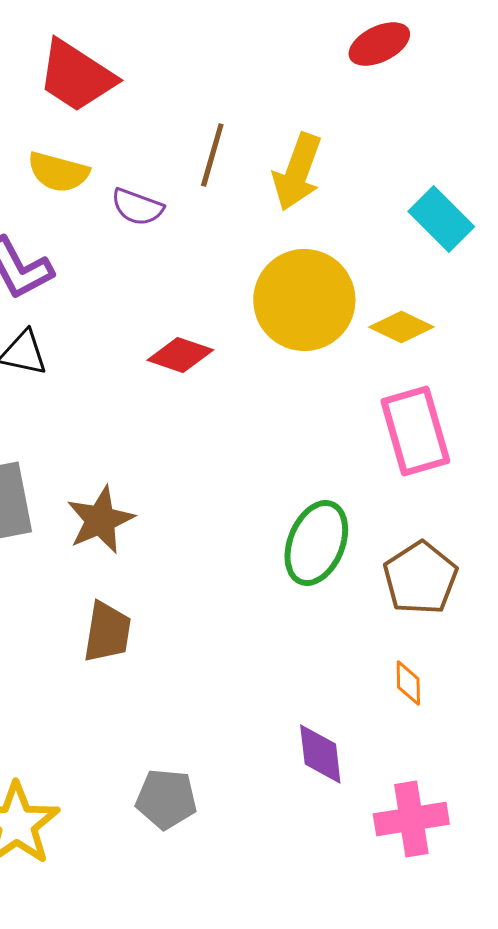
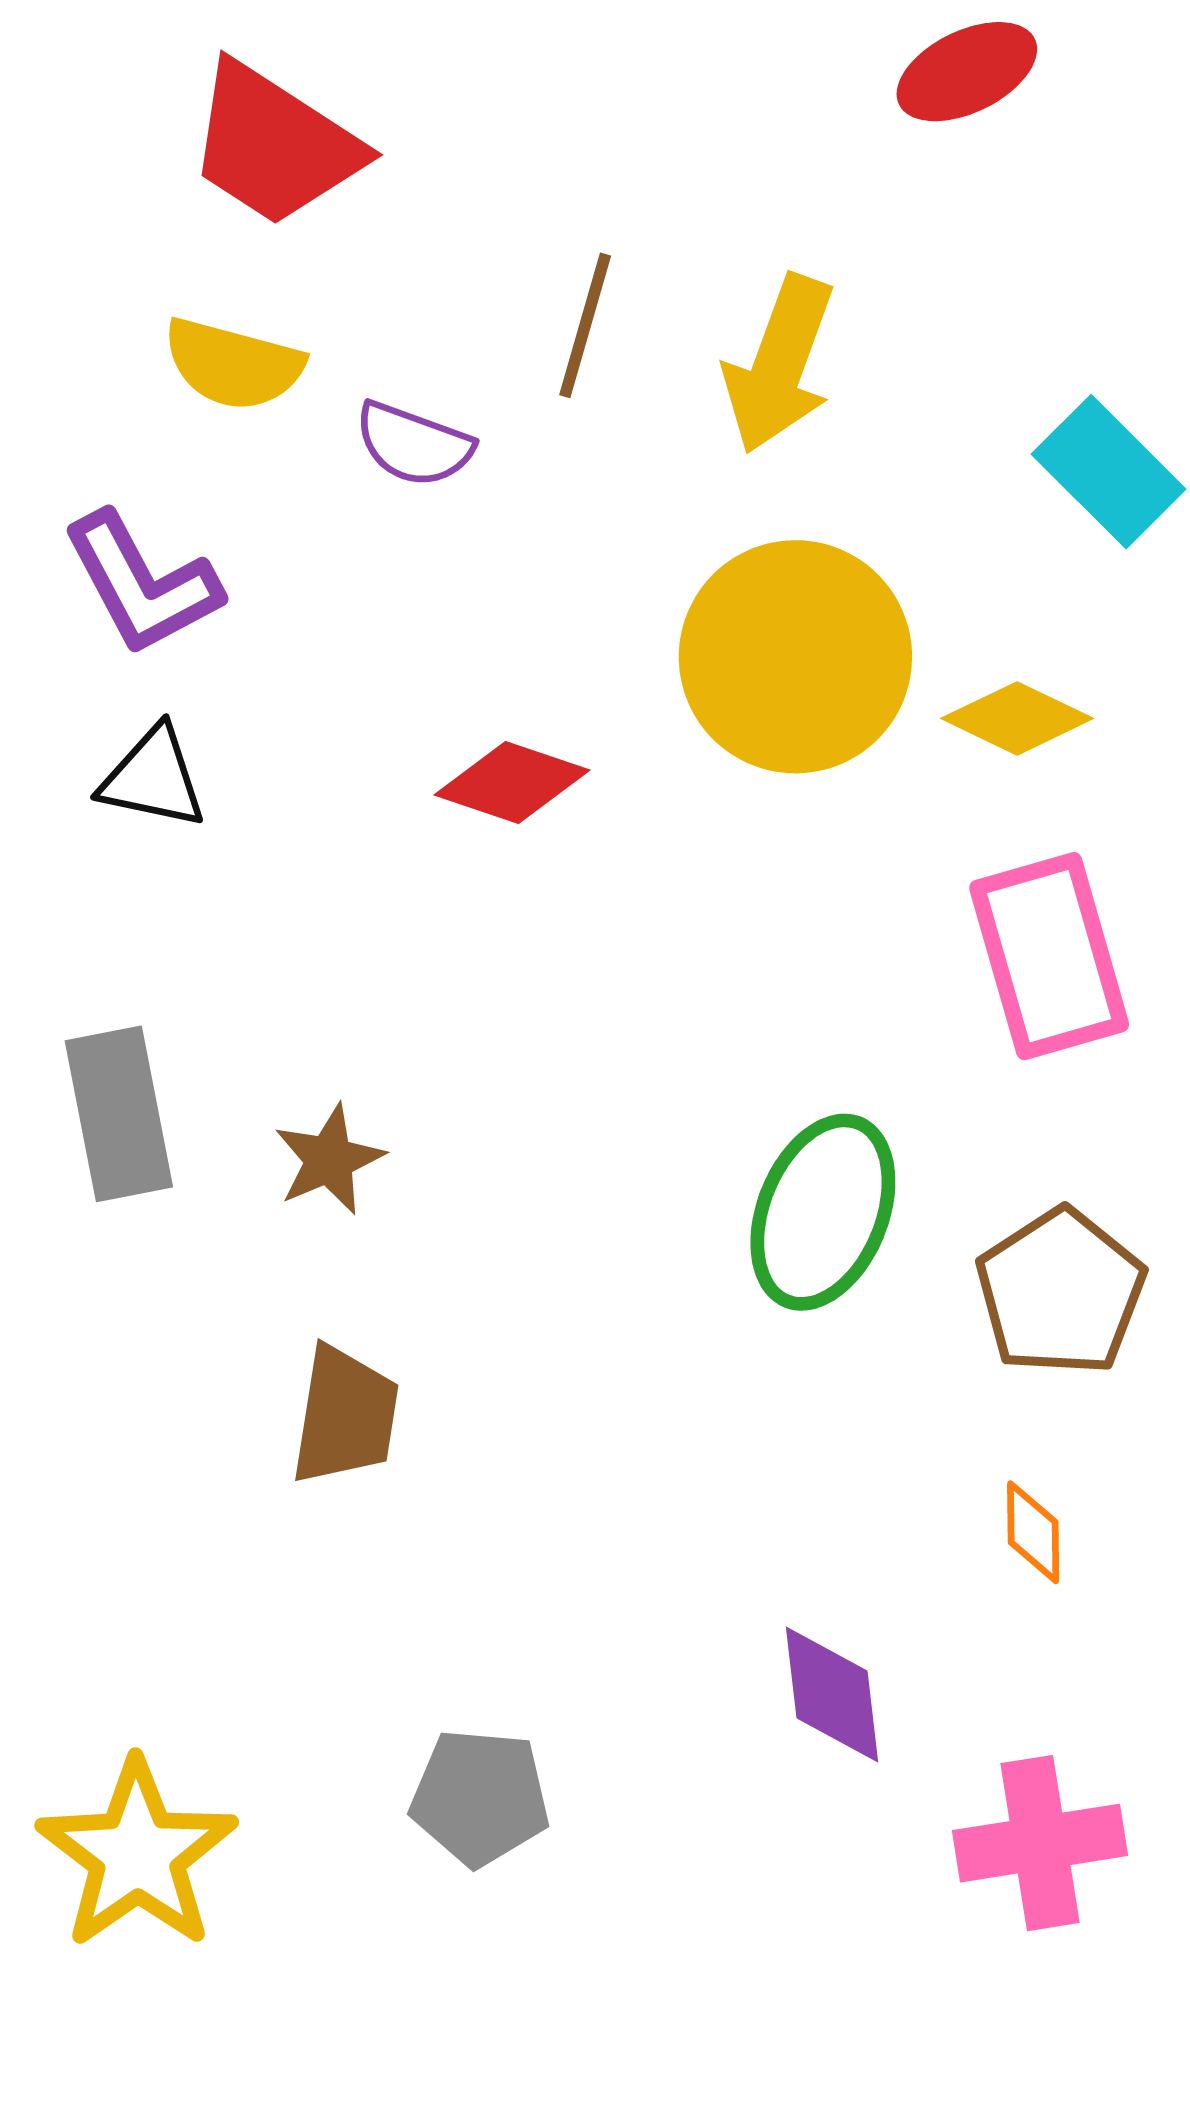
brown star: (100, 520) -> (329, 1160), size x0.7

